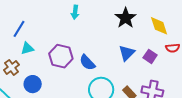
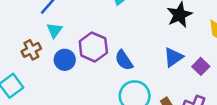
cyan triangle: (27, 48) -> (54, 30), turned -48
blue circle: (33, 84) -> (65, 60), moved

